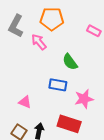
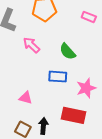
pink arrow: (39, 42) -> (31, 45), moved

